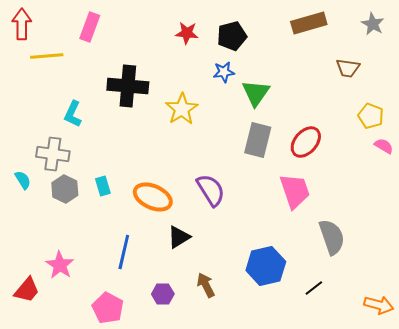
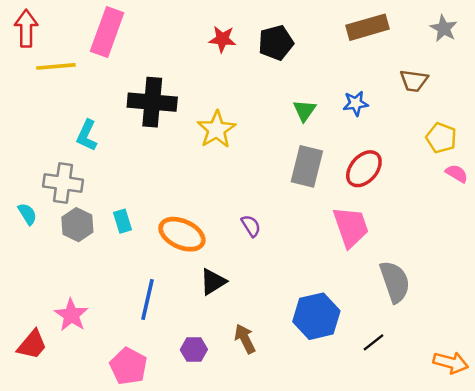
pink rectangle: (90, 27) -> (107, 32), size x1.4
blue star: (224, 72) -> (356, 103), moved
green triangle: (256, 93) -> (304, 110), size x0.7
purple semicircle: (211, 190) -> (251, 226), size x0.6

